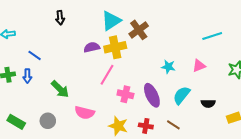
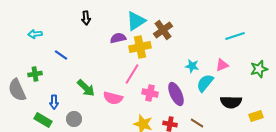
purple semicircle: (92, 47) -> (118, 38), moved
blue arrow: (27, 76) -> (54, 102), moved
cyan semicircle: (182, 95) -> (205, 83), moved
black semicircle: (208, 103) -> (231, 102), size x1.5
pink semicircle: (85, 113) -> (113, 98), moved

